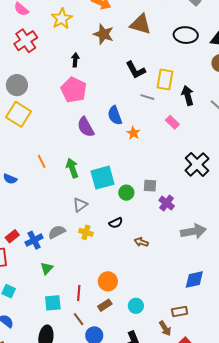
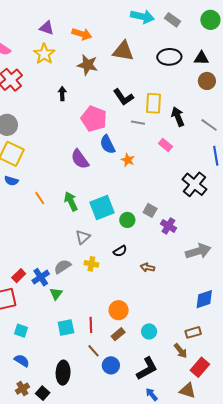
pink pentagon: (74, 90) -> (94, 119), moved
blue semicircle: (10, 179) -> (11, 181), moved
gray square: (150, 186) -> (150, 210), turned 32
green triangle: (47, 268) -> (56, 294), moved
cyan square: (53, 303) -> (66, 327), moved

